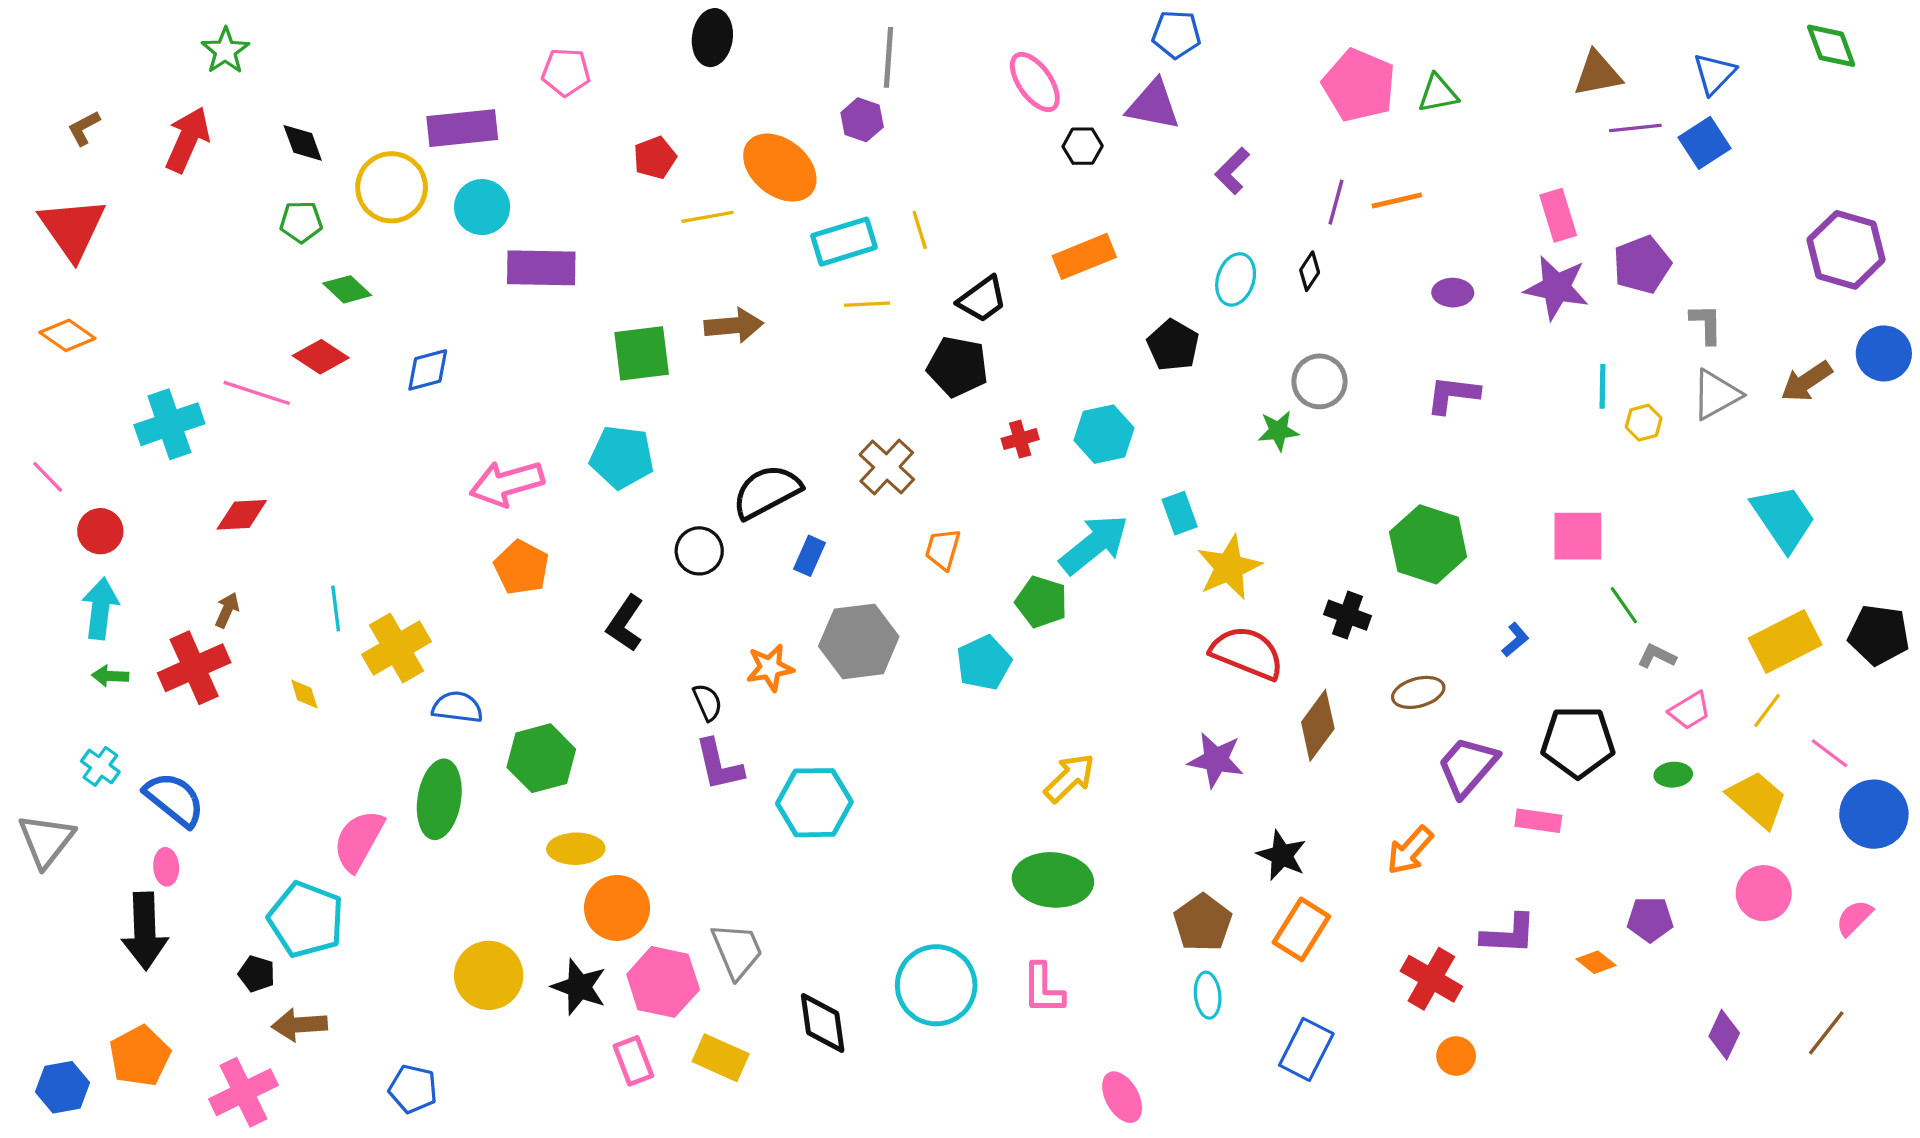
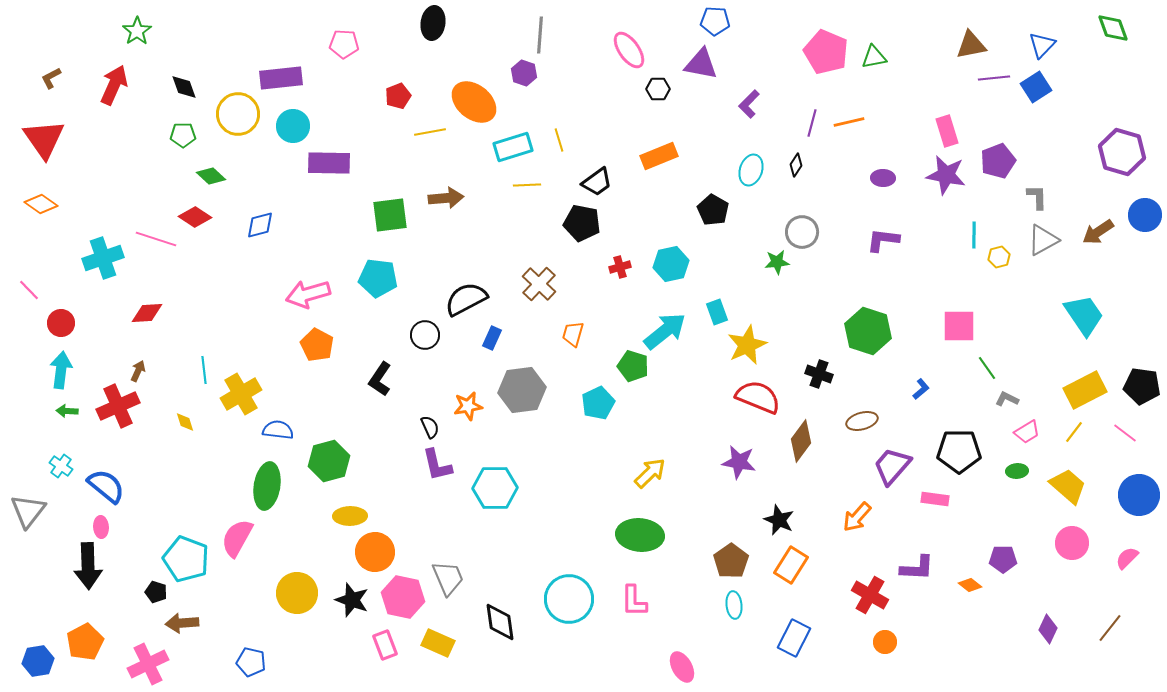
pink line: (1830, 753) -> (1125, 433), moved
pink semicircle: (359, 840) -> (237, 538), moved

